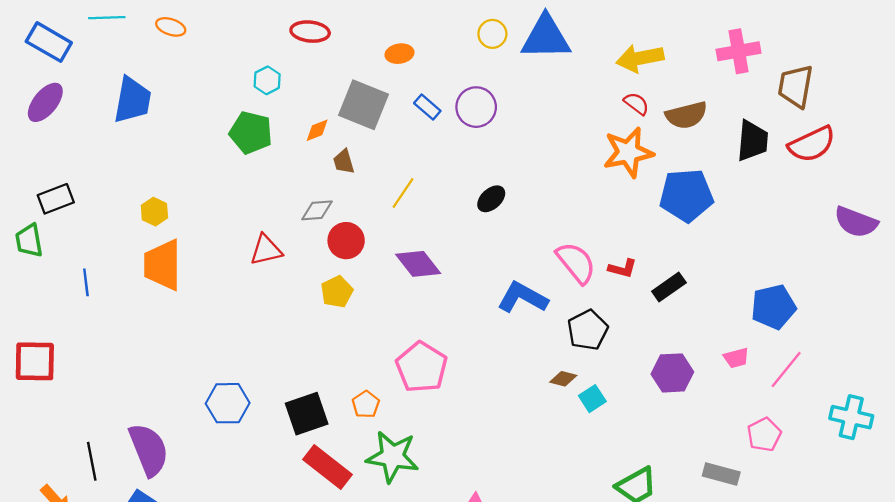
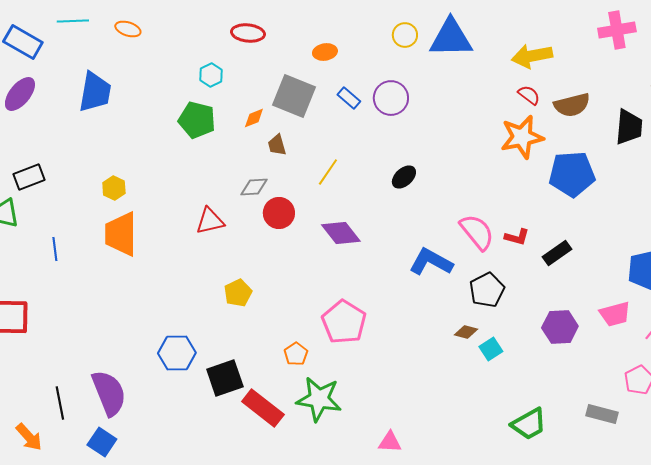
pink cross: (739, 51) -> (617, 30), moved
yellow pentagon: (337, 292) -> (238, 293), moved
pink trapezoid: (736, 358) -> (615, 314), size x1.4
black square: (307, 414) -> (225, 378), moved

